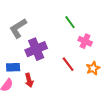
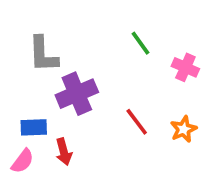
gray L-shape: (18, 28) -> (43, 54), turned -60
pink cross: (85, 41) -> (185, 67), moved

